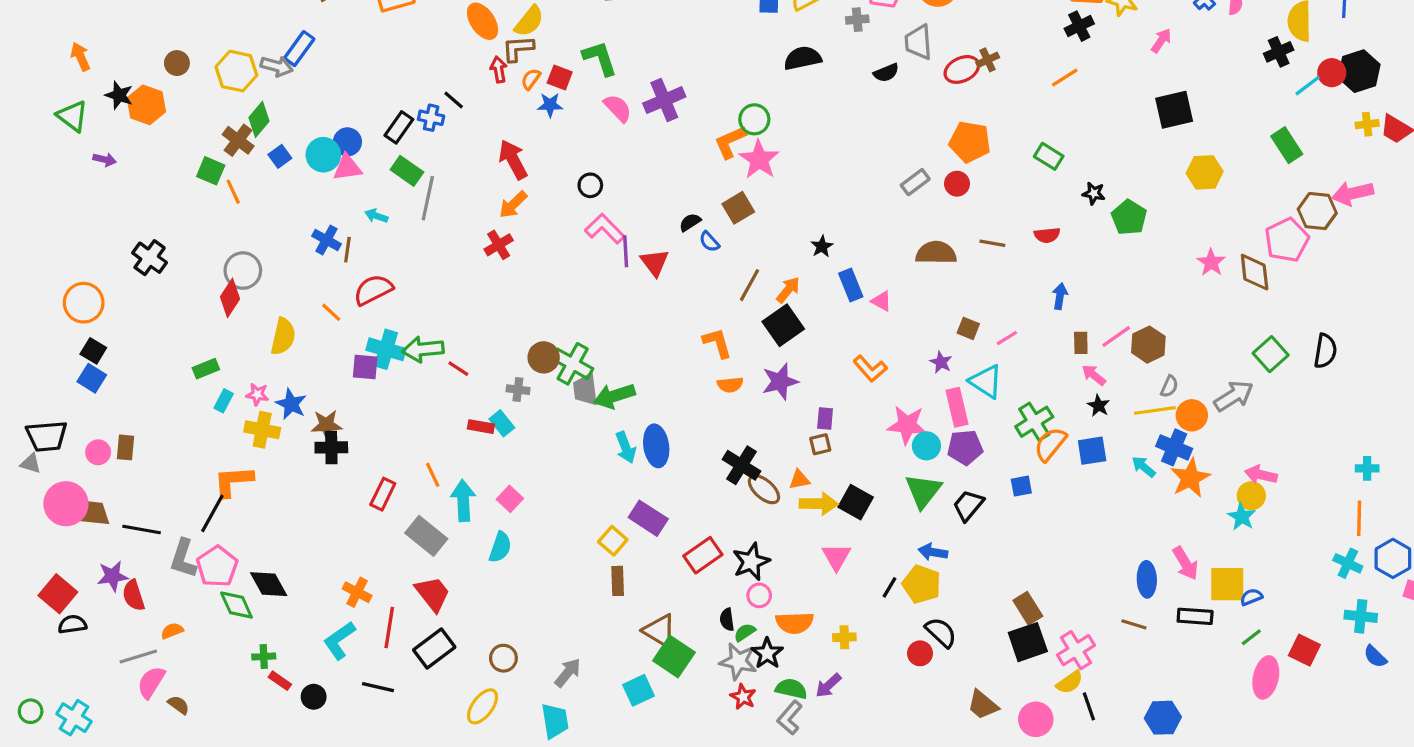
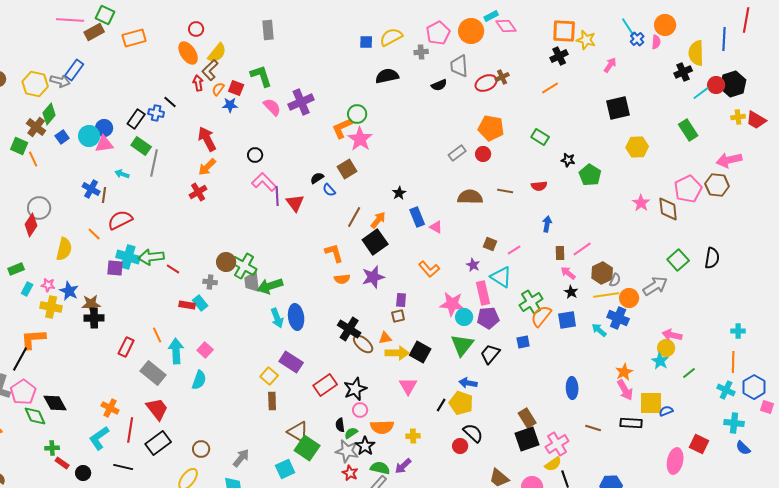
brown L-shape: (518, 49) -> (210, 70), turned -40
brown hexagon: (1317, 211) -> (717, 185), moved
brown hexagon: (1148, 345) -> (602, 273), moved
orange star: (1190, 478) -> (624, 372), moved, size x0.7
blue ellipse: (1147, 579) -> (572, 388), moved
green line: (1251, 637) -> (689, 373), moved

